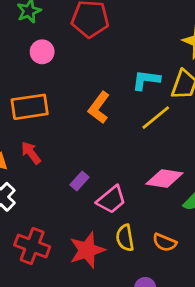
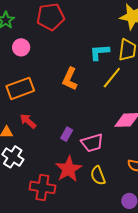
pink trapezoid: (111, 200) -> (92, 143), turned 35
yellow semicircle: (125, 238) -> (98, 176), moved
red star: (87, 250) -> (69, 169), moved

